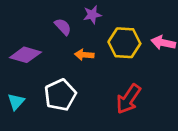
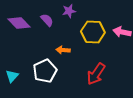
purple diamond: (25, 55) -> (19, 23), moved, turned 30
orange arrow: (84, 55) -> (63, 50), moved

